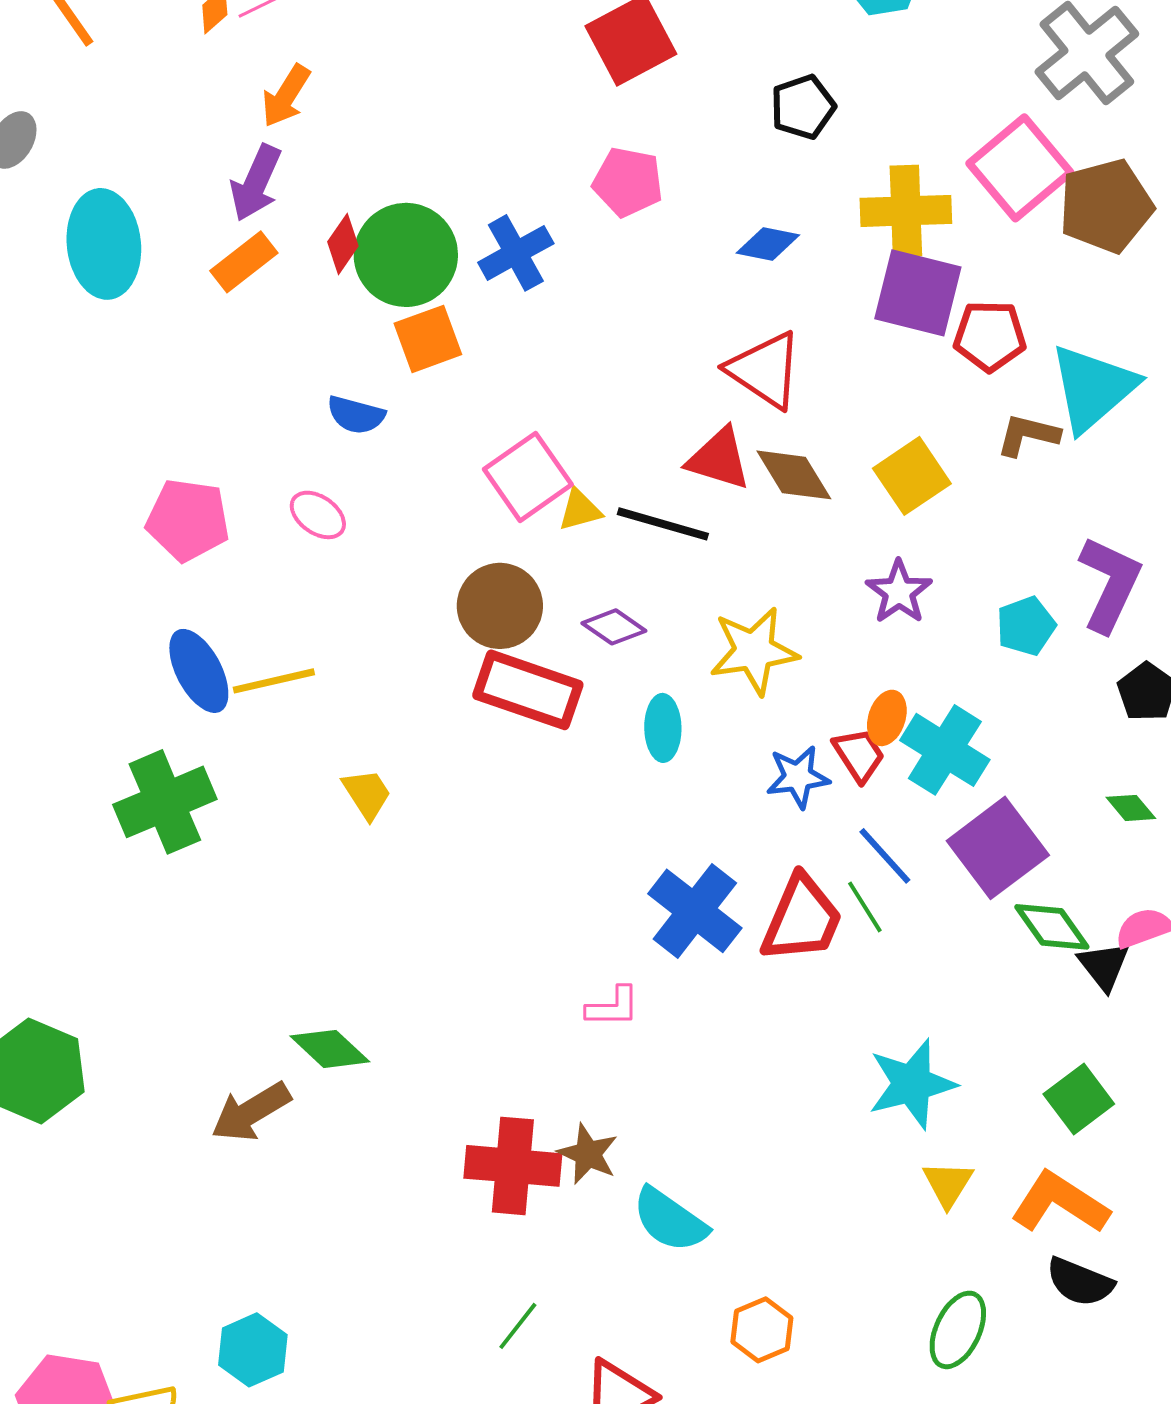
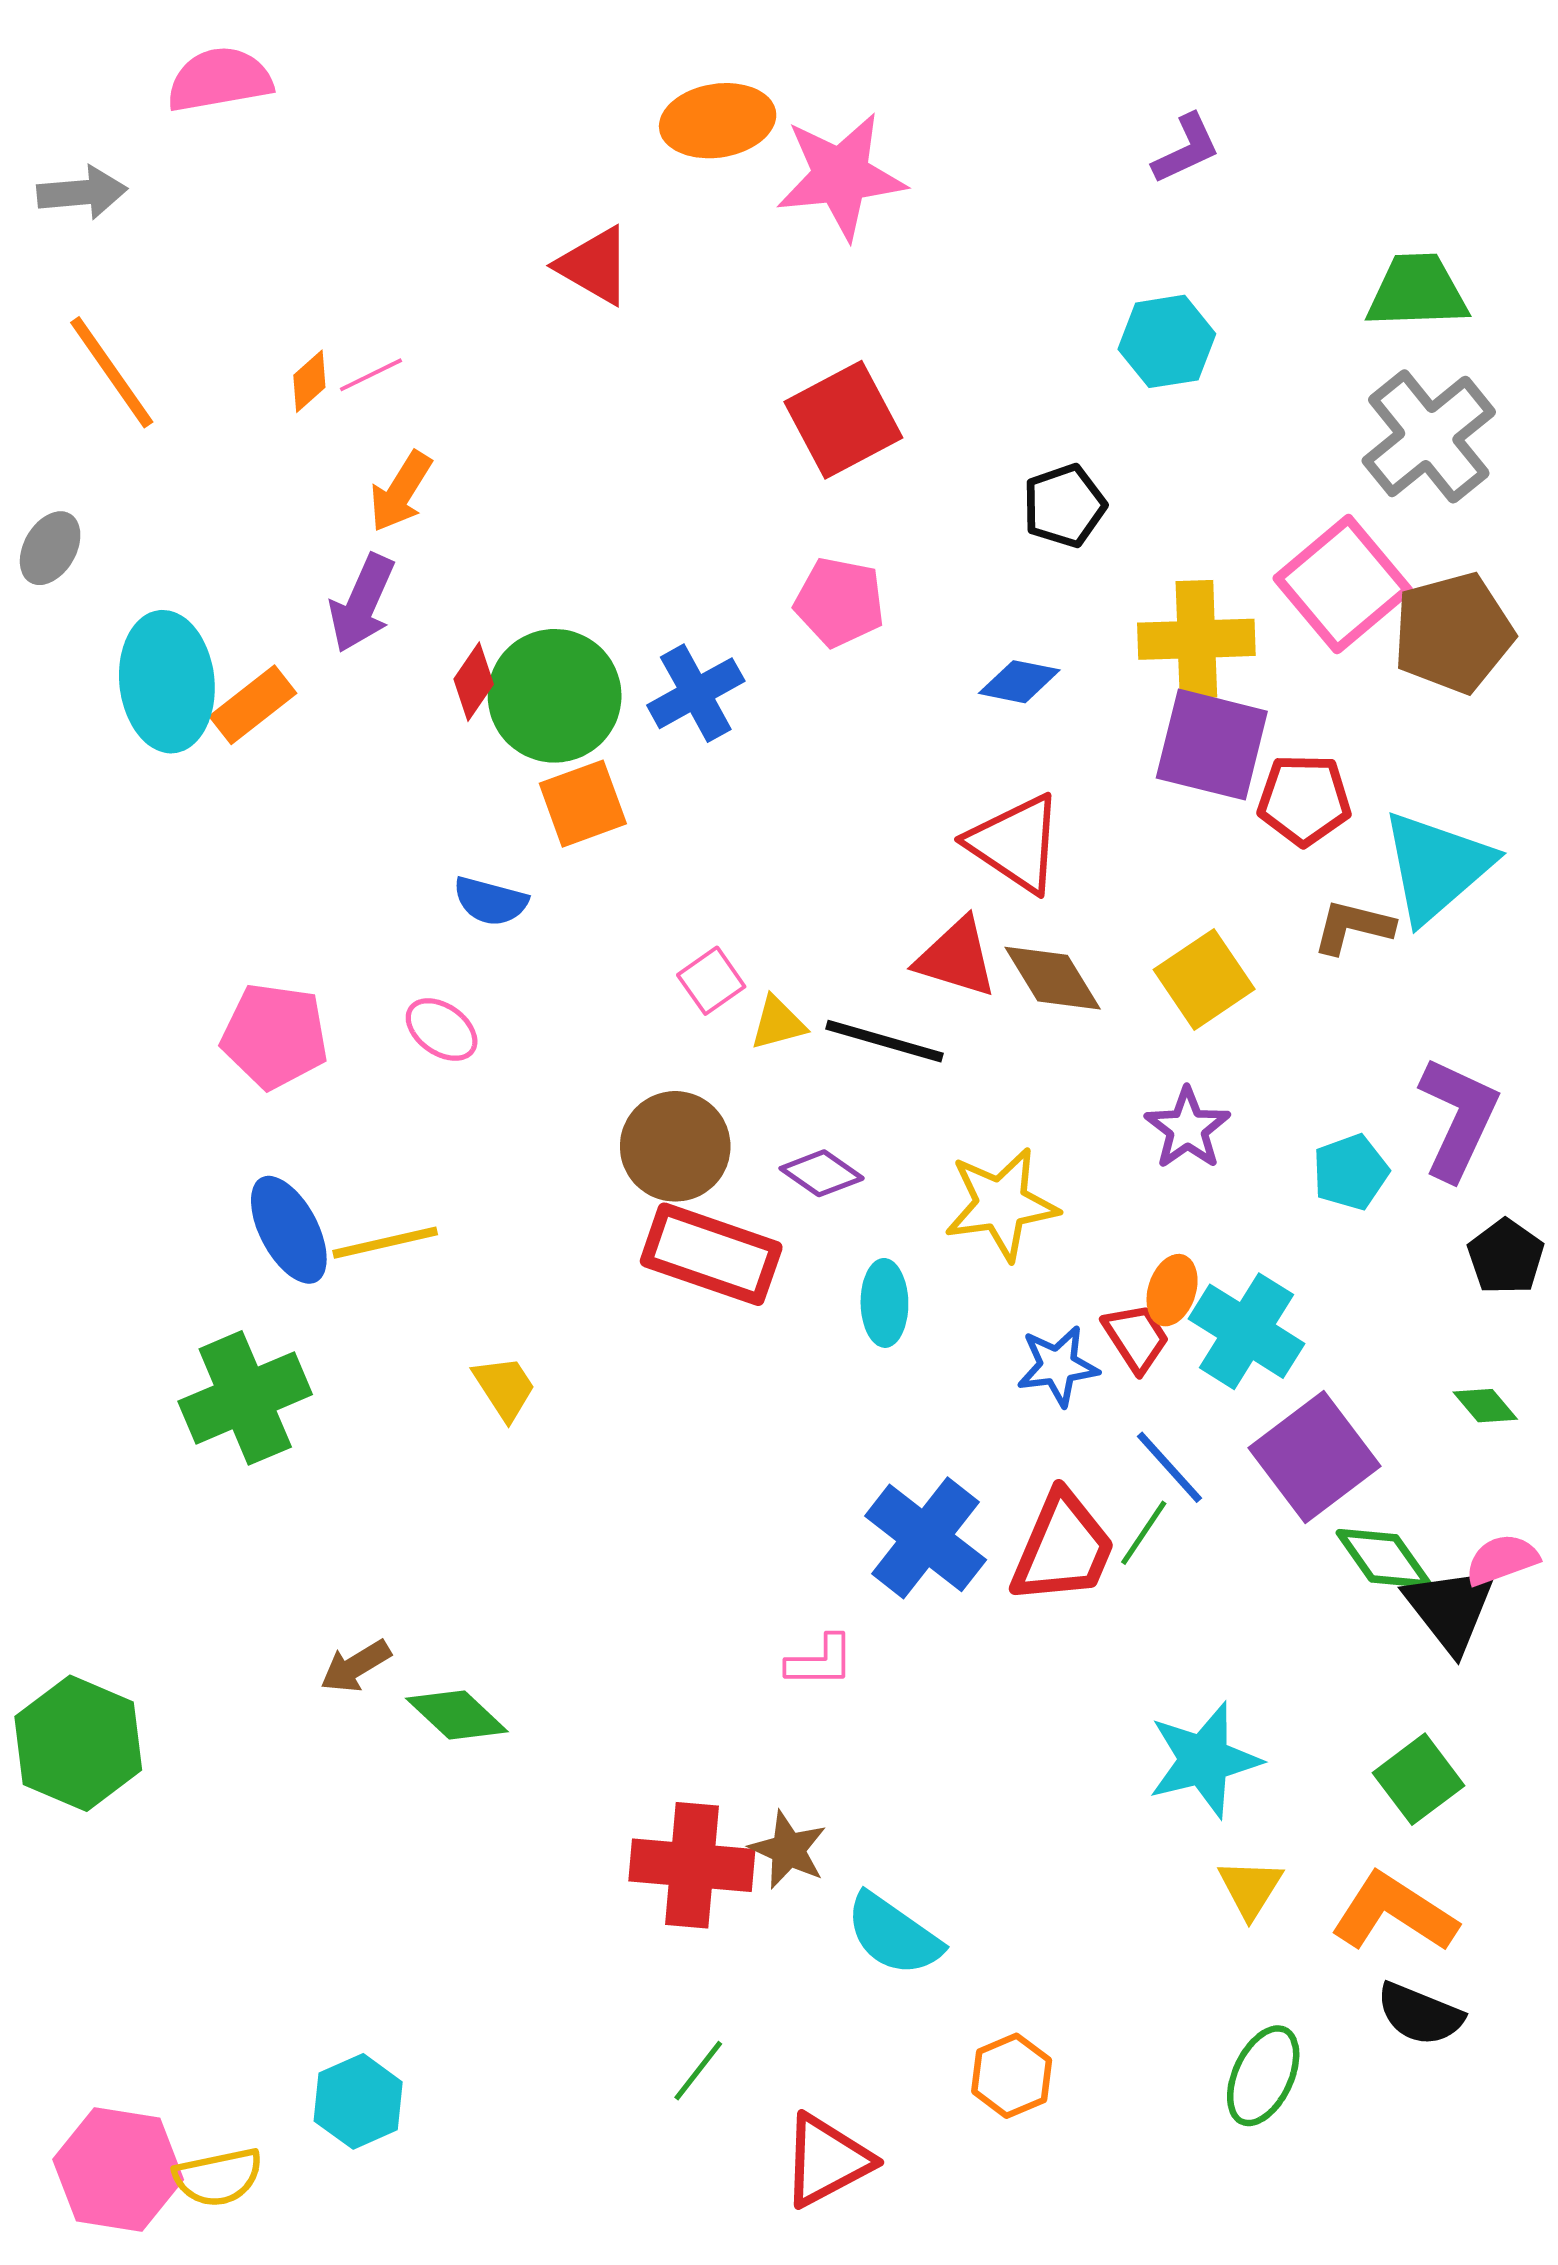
orange rectangle: (244, 262) -> (253, 705), moved
pink square: (528, 477) -> (711, 981), size x0.6
green line: (865, 907) -> (1144, 1533), turned 66
black triangle: (1104, 966) -> (1451, 1608), size x1.4
brown arrow: (251, 1112) -> (356, 1666), moved, size x0.7

